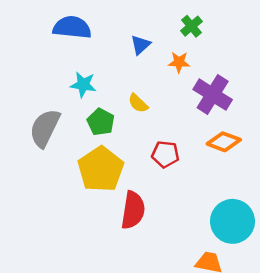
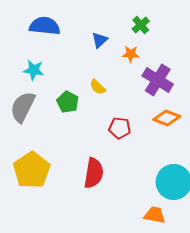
cyan star: (83, 85) -> (34, 70), moved
yellow pentagon: (101, 169) -> (32, 170), moved

